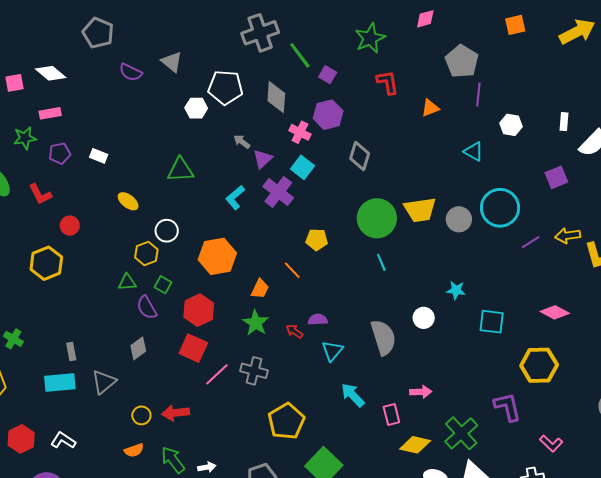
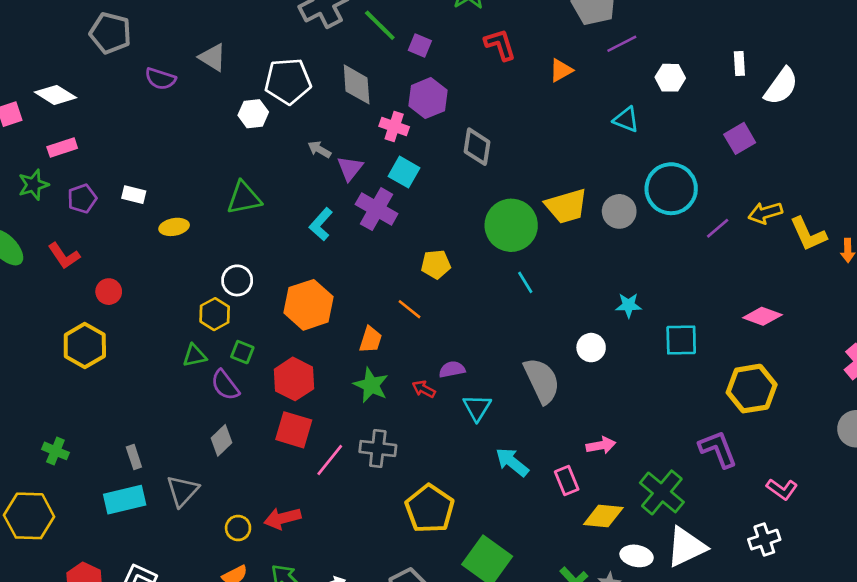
purple line: (478, 95) -> (622, 44), turned 65
yellow ellipse: (128, 201) -> (174, 227), moved, turned -40

